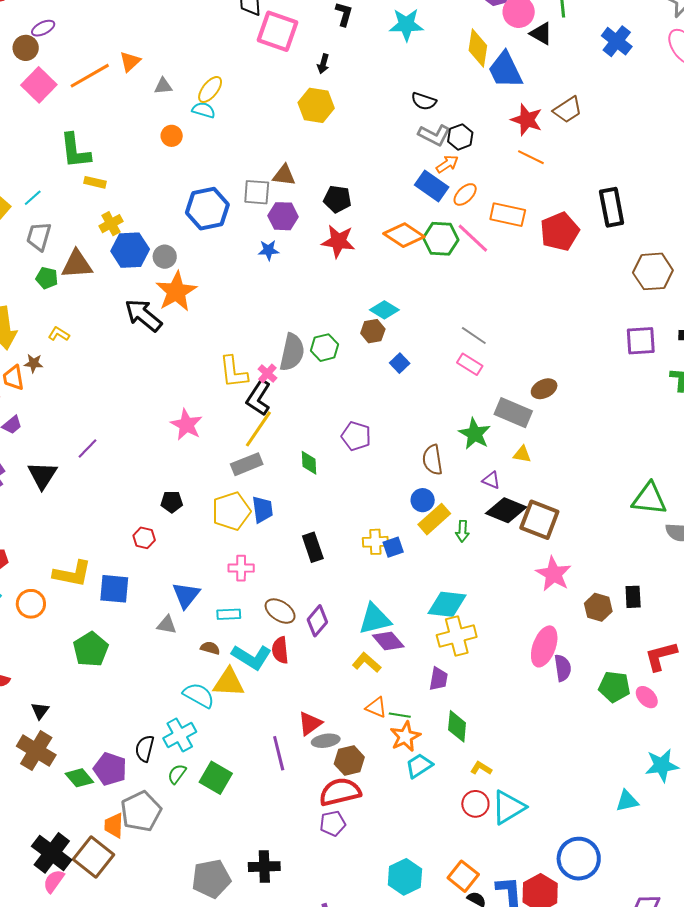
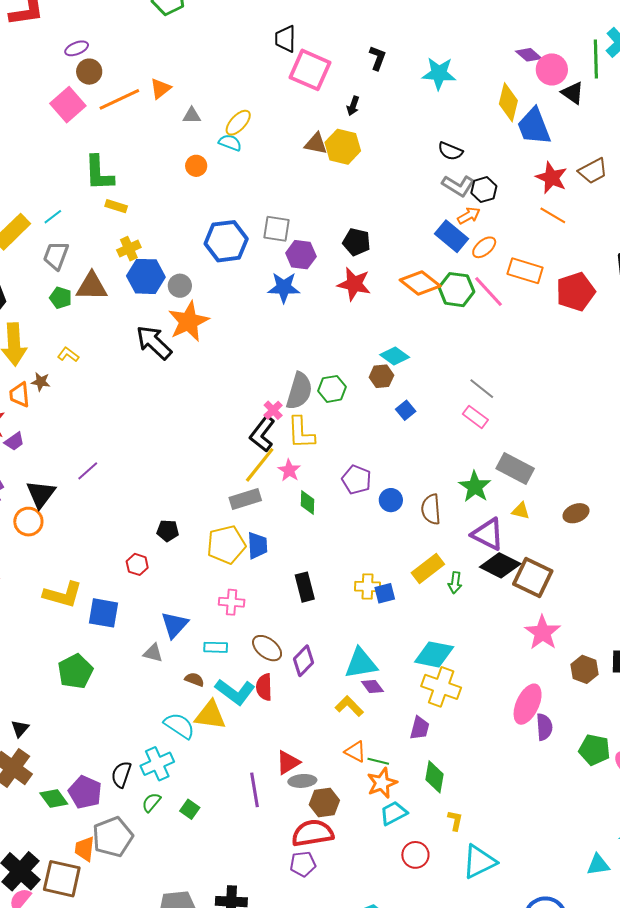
brown circle: (26, 48) -> (89, 72), moved
brown triangle: (284, 175) -> (316, 144), moved
blue star: (268, 250) -> (284, 287), size x1.5
yellow L-shape: (233, 372) -> (301, 433), moved
brown ellipse: (544, 389) -> (576, 513), moved
pink star: (186, 425) -> (289, 470), moved, size x0.7
purple triangle: (491, 480) -> (488, 534), size x1.8
blue circle: (423, 500) -> (391, 500), moved
orange circle: (31, 604) -> (28, 522), moved
yellow cross: (457, 636) -> (441, 687), turned 30
purple diamond: (388, 641) -> (372, 686), size x0.7
yellow L-shape: (481, 768) -> (455, 820), turned 65
green square: (216, 778) -> (190, 809), size x0.6
red circle: (475, 804) -> (415, 855), moved
brown square: (94, 857) -> (62, 879), turned -30

